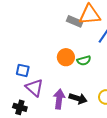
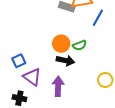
blue square: (23, 70) -> (19, 61), turned -32
black arrow: (78, 98) -> (65, 60), moved

